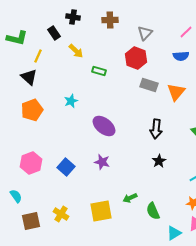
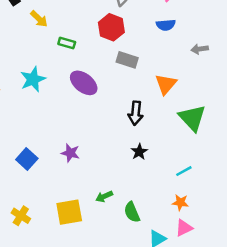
orange triangle: (176, 92) -> (166, 84), moved
cyan star: (71, 101) -> (33, 79), size x1.5
purple ellipse: (104, 126) -> (84, 83), moved

